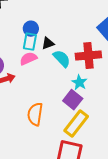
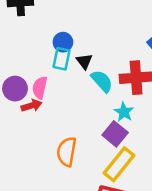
black triangle: (48, 43) -> (84, 61), turned -48
pink semicircle: (28, 59) -> (40, 88), moved, turned -54

